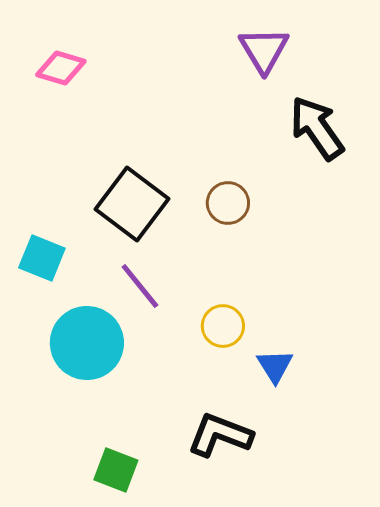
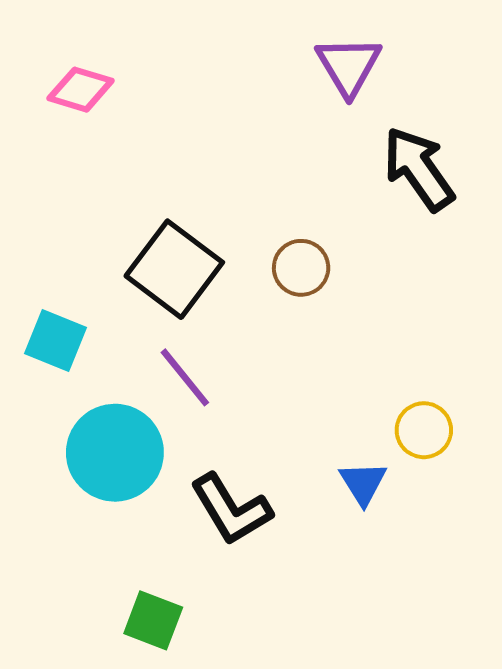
yellow circle: (223, 326) -> (424, 430), moved
black L-shape: (220, 435) -> (231, 509), moved, turned -142

